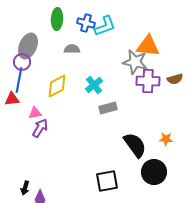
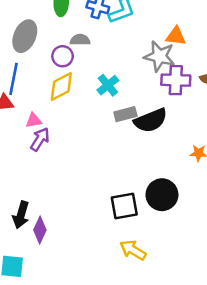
orange triangle: (148, 46) -> (176, 36), size x0.7
purple circle: (22, 62) -> (63, 56), moved
black semicircle: (135, 145) -> (151, 120), moved, turned 104
black circle: (154, 172) -> (162, 195), moved
black arrow: (25, 188) -> (21, 215), size x1.5

